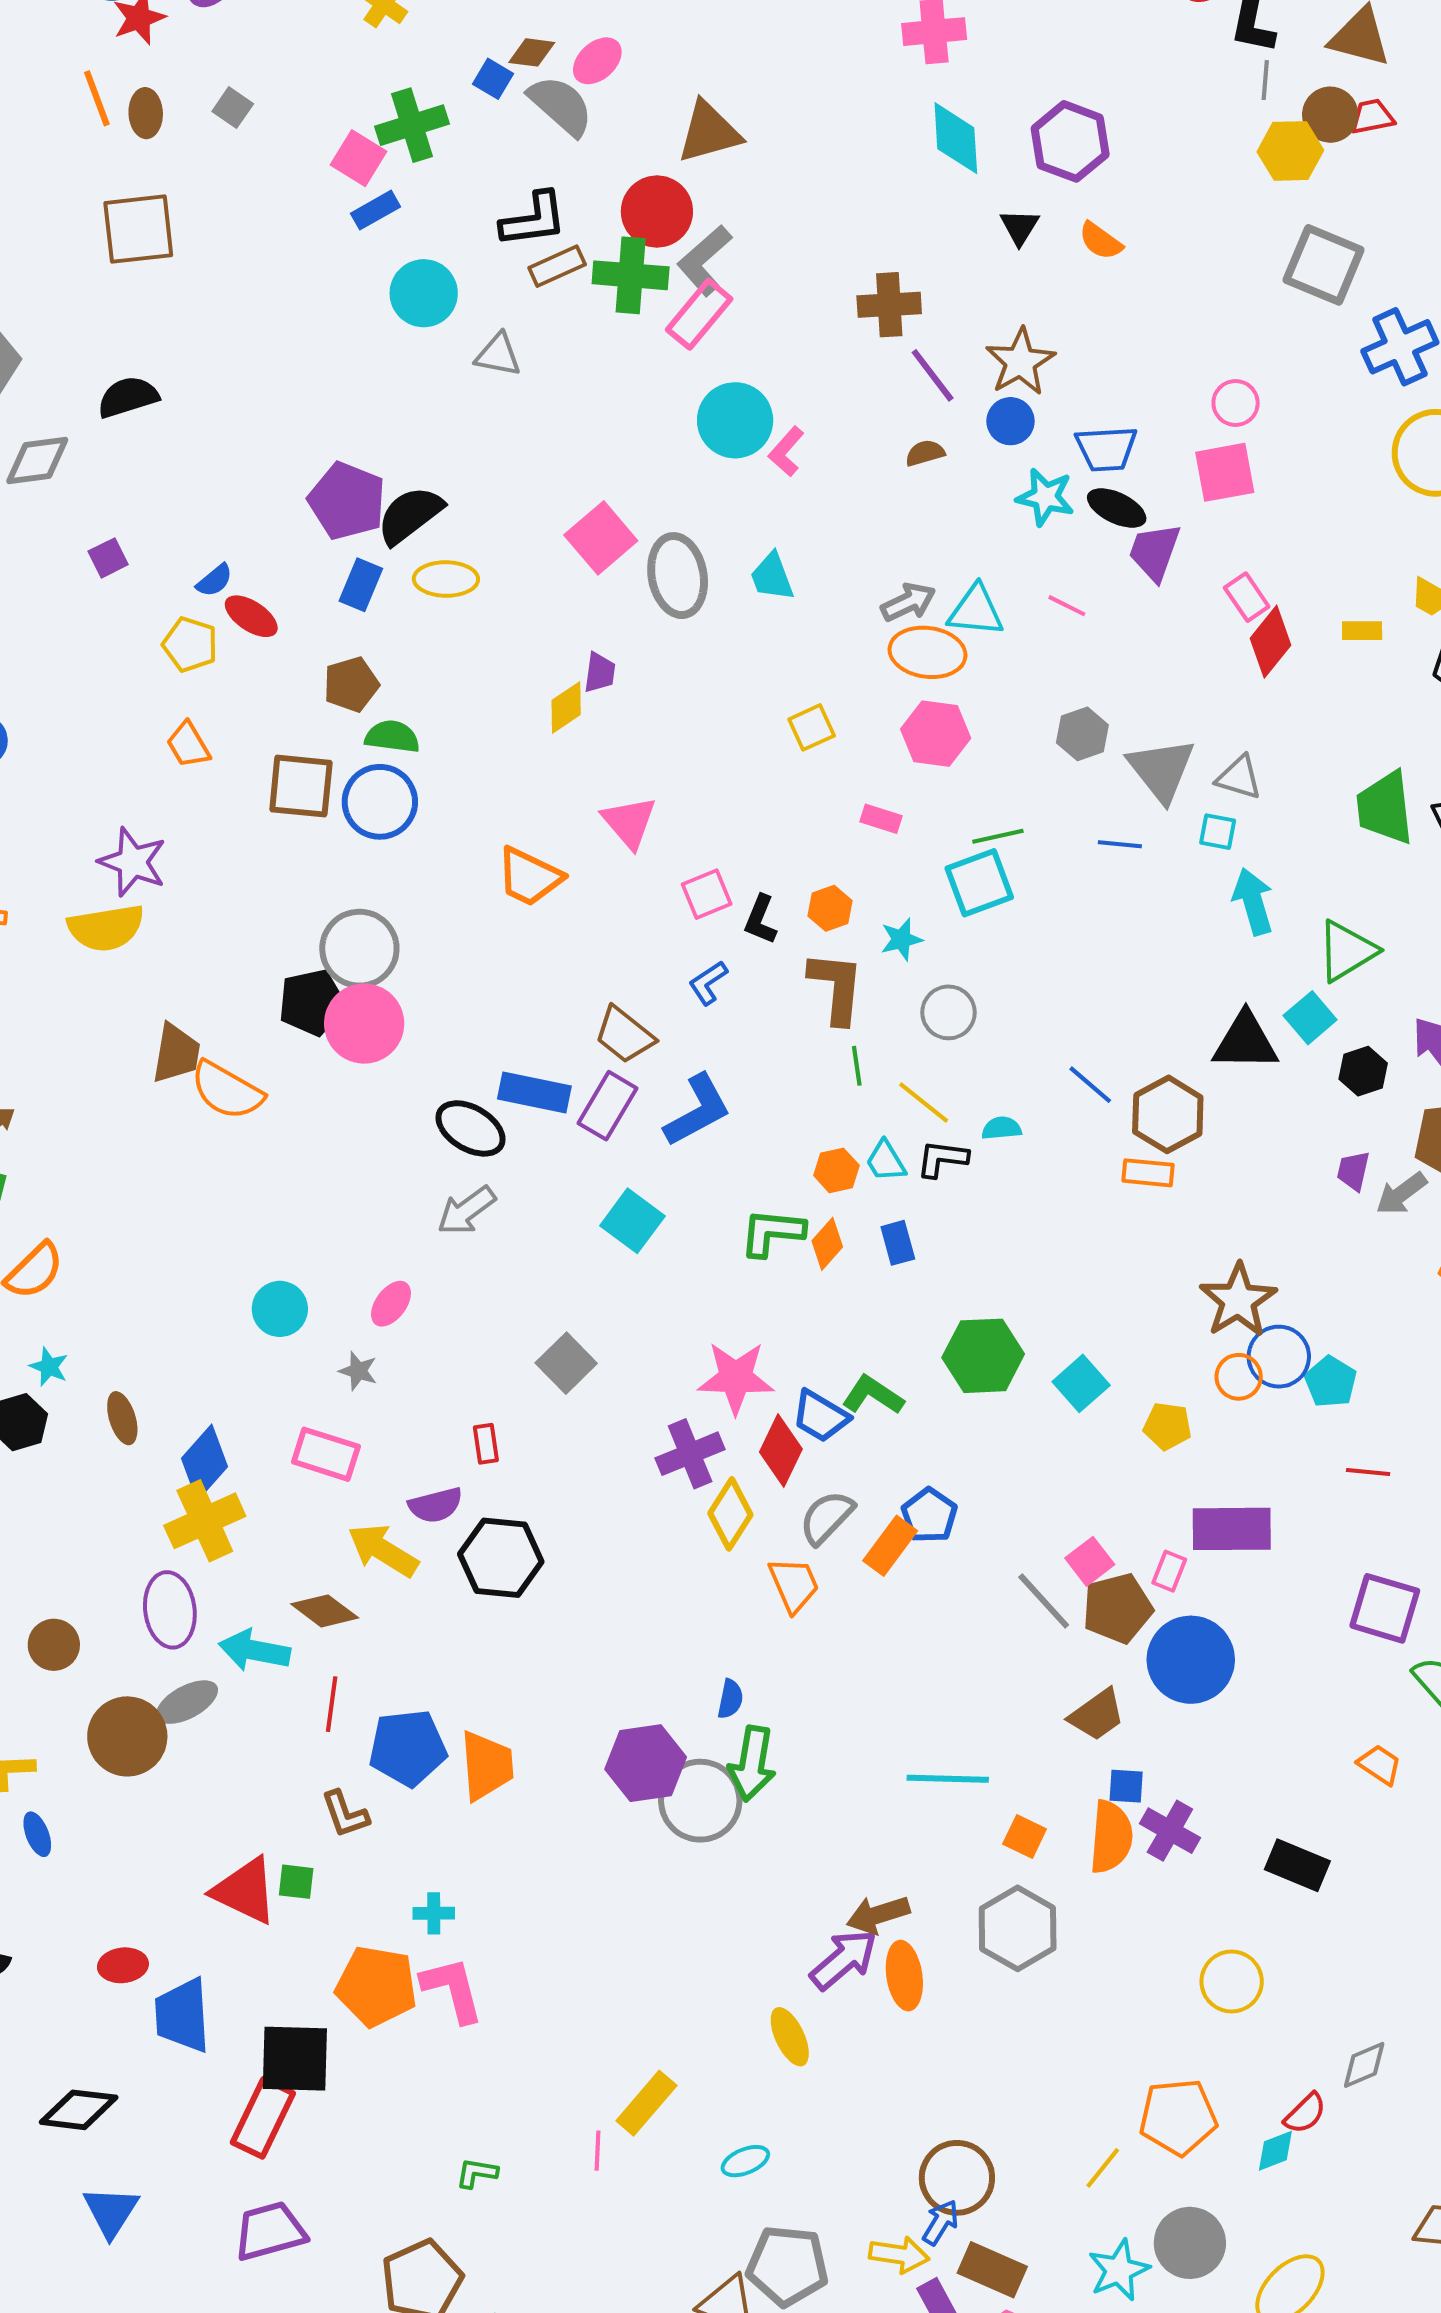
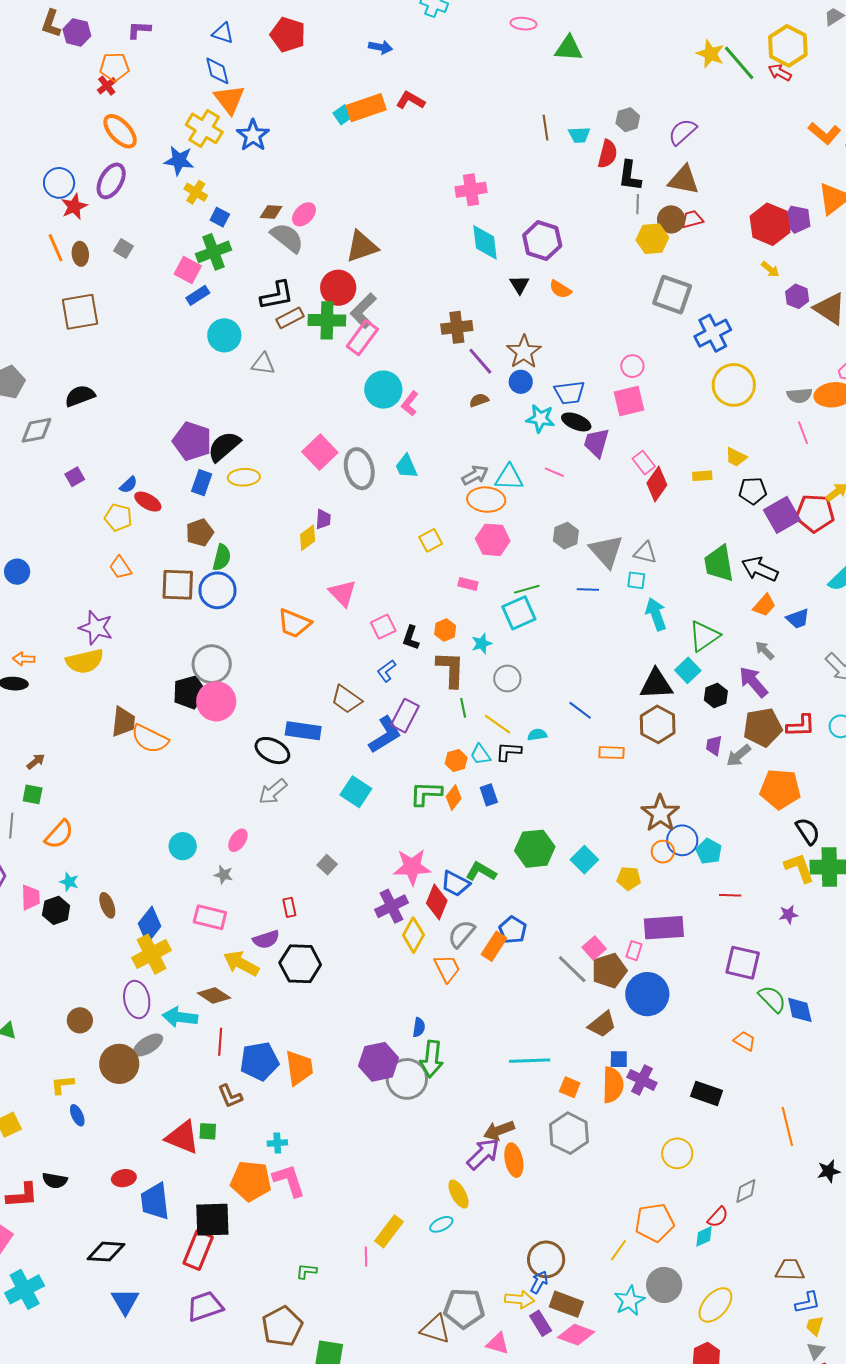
blue square: (493, 79) -> (220, 217), moved
green semicircle: (392, 737) -> (222, 557), turned 100
purple rectangle: (607, 1106) -> (405, 716), moved
brown hexagon: (1168, 1114) -> (658, 724), moved
gray square: (566, 1363) -> (327, 865), size x0.7
cyan ellipse: (745, 2161) -> (441, 1224), moved

